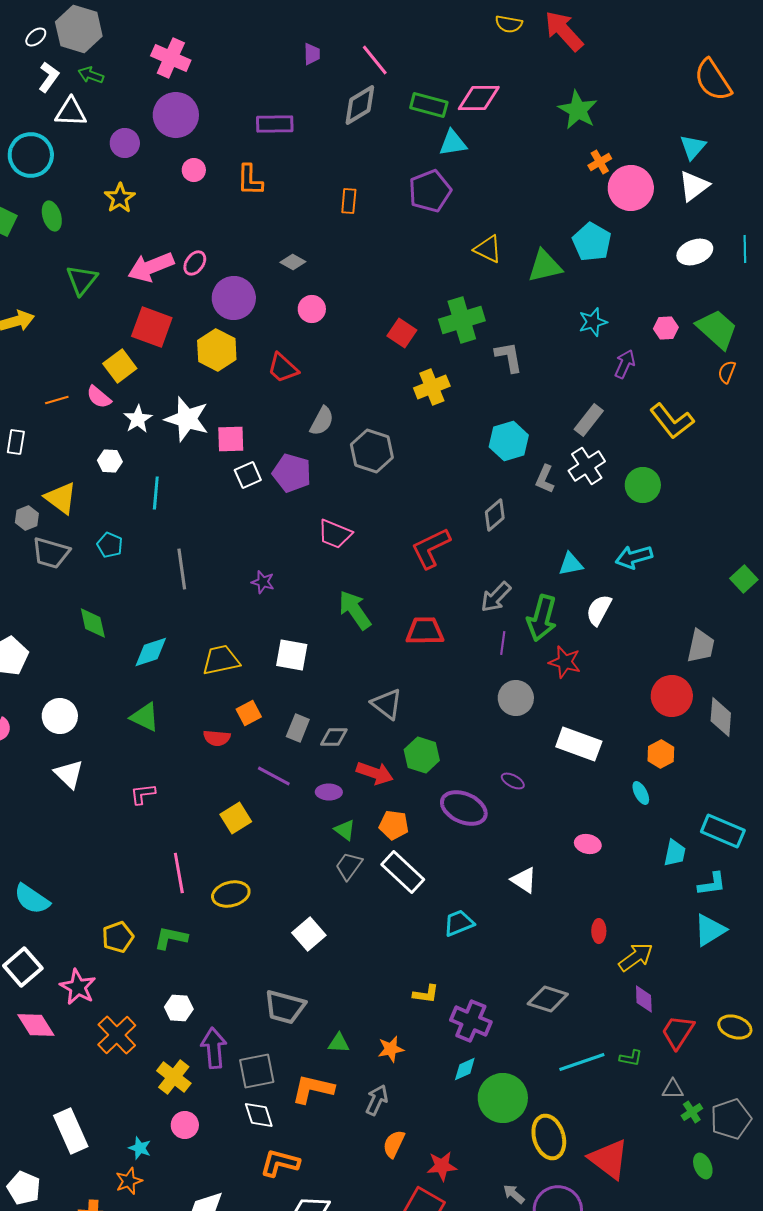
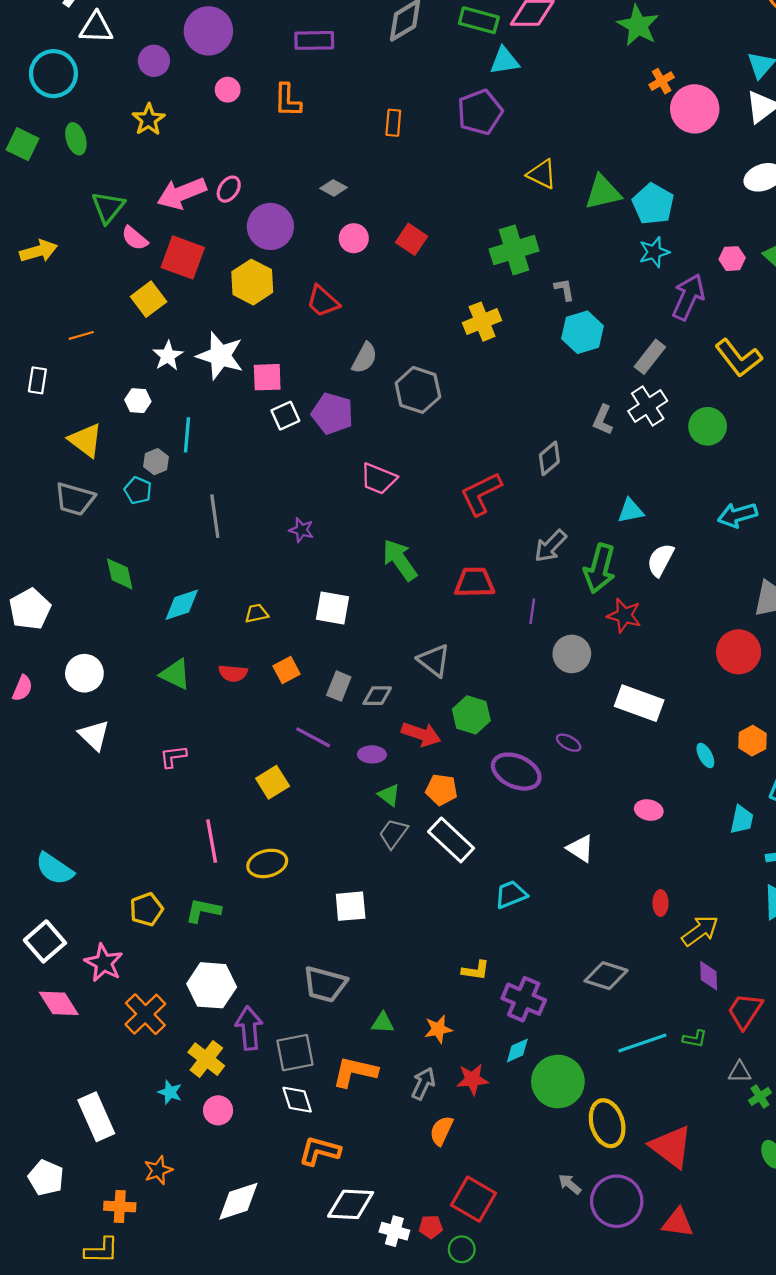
cyan pentagon: (592, 242) -> (653, 204), moved
red square: (402, 333) -> (411, 239), moved
gray L-shape: (509, 357) -> (564, 290), size x0.7
purple arrow: (625, 364) -> (688, 297), size x1.5
pink semicircle: (99, 397) -> (135, 238), moved
cyan hexagon: (509, 441) -> (583, 332), moved
gray hexagon: (27, 518) -> (156, 462), moved
cyan arrow: (634, 557) -> (737, 515), moved
purple line: (503, 643) -> (532, 611), moved
yellow trapezoid: (221, 660) -> (257, 613), size x0.6
red semicircle: (217, 738) -> (233, 673), moved
orange hexagon: (661, 754) -> (752, 741), moved
white square: (309, 934) -> (351, 906), turned 36
white hexagon: (179, 1008) -> (212, 985), size x1.6
cyan star: (140, 1148) -> (170, 1092), moved
red star: (442, 1166) -> (472, 1079), moved

